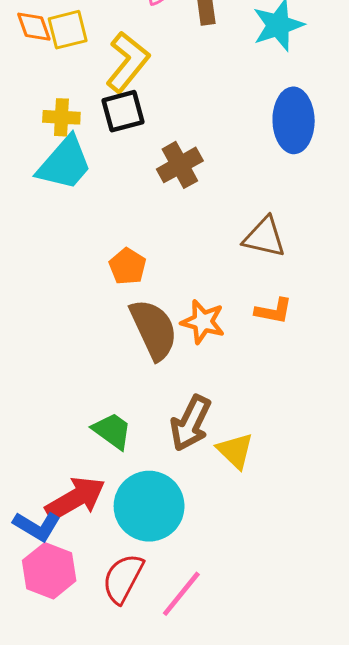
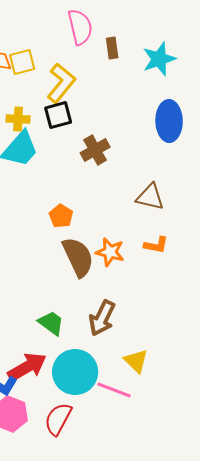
yellow triangle: (235, 451) -> (136, 361), moved
pink line: (181, 594) -> (114, 390), moved, turned 72

